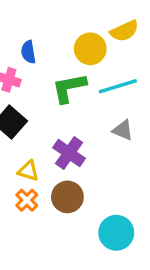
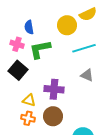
green L-shape: (69, 88) -> (40, 49), moved
purple cross: (69, 153) -> (54, 89), turned -30
orange cross: (27, 200) -> (28, 118), turned -32

